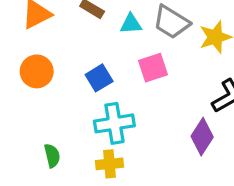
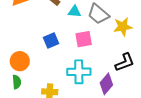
orange circle: (37, 71) -> (20, 61), moved
cyan cross: (114, 123) -> (79, 72), moved

